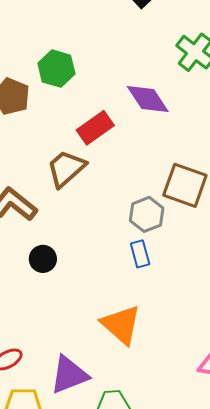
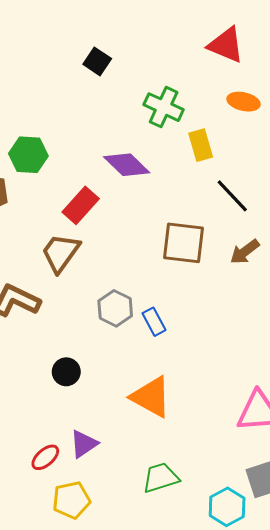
gray hexagon: (147, 214) -> (115, 308), moved
black circle: (43, 259) -> (66, 372), moved
purple triangle: (69, 375) -> (84, 444), moved, size x0.7

